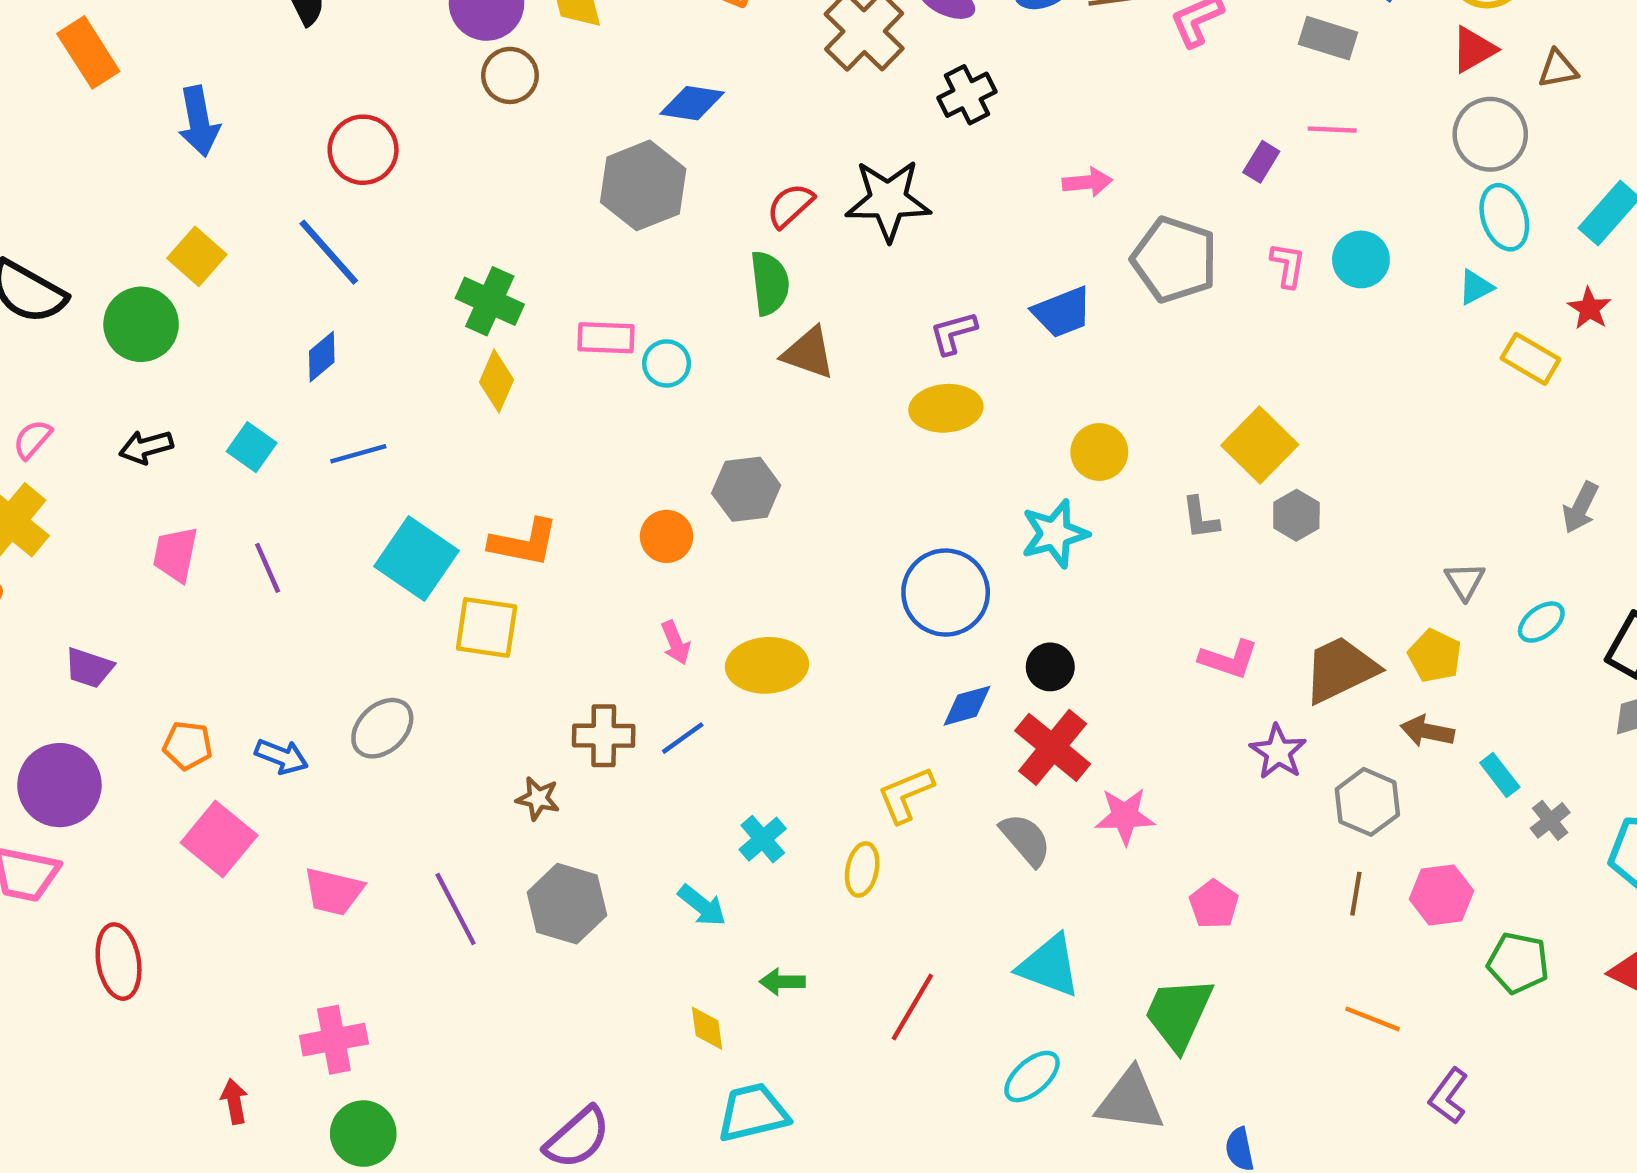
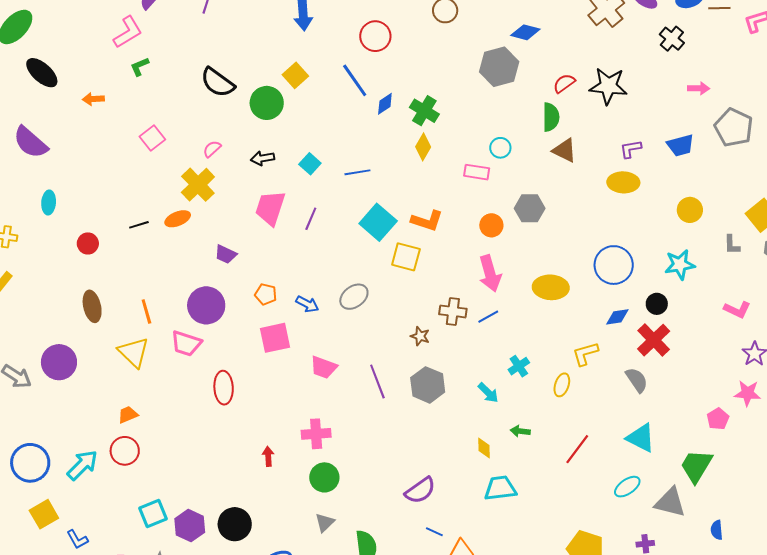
black cross: (967, 95) -> (672, 39), moved, turned -30
pink rectangle: (606, 338) -> (477, 172), moved
blue diamond: (322, 357) -> (385, 104), moved
cyan star: (1055, 534) -> (680, 265), moved
pink trapezoid: (175, 554) -> (270, 208), size x1.4
purple line: (268, 568) -> (311, 219), turned 40
pink arrow: (676, 643) -> (490, 273), size x1.8
yellow ellipse: (767, 665) -> (551, 287), moved
pink star: (1125, 816) -> (748, 393), moved
pink square: (219, 839) -> (275, 338), turned 32

